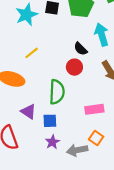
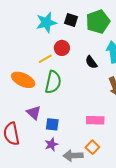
red circle: (74, 67) -> (62, 48), moved
green semicircle: (57, 92) -> (53, 82), moved

